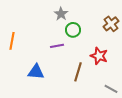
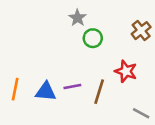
orange line: (12, 41) -> (15, 89), moved
purple line: (57, 46) -> (72, 87), moved

